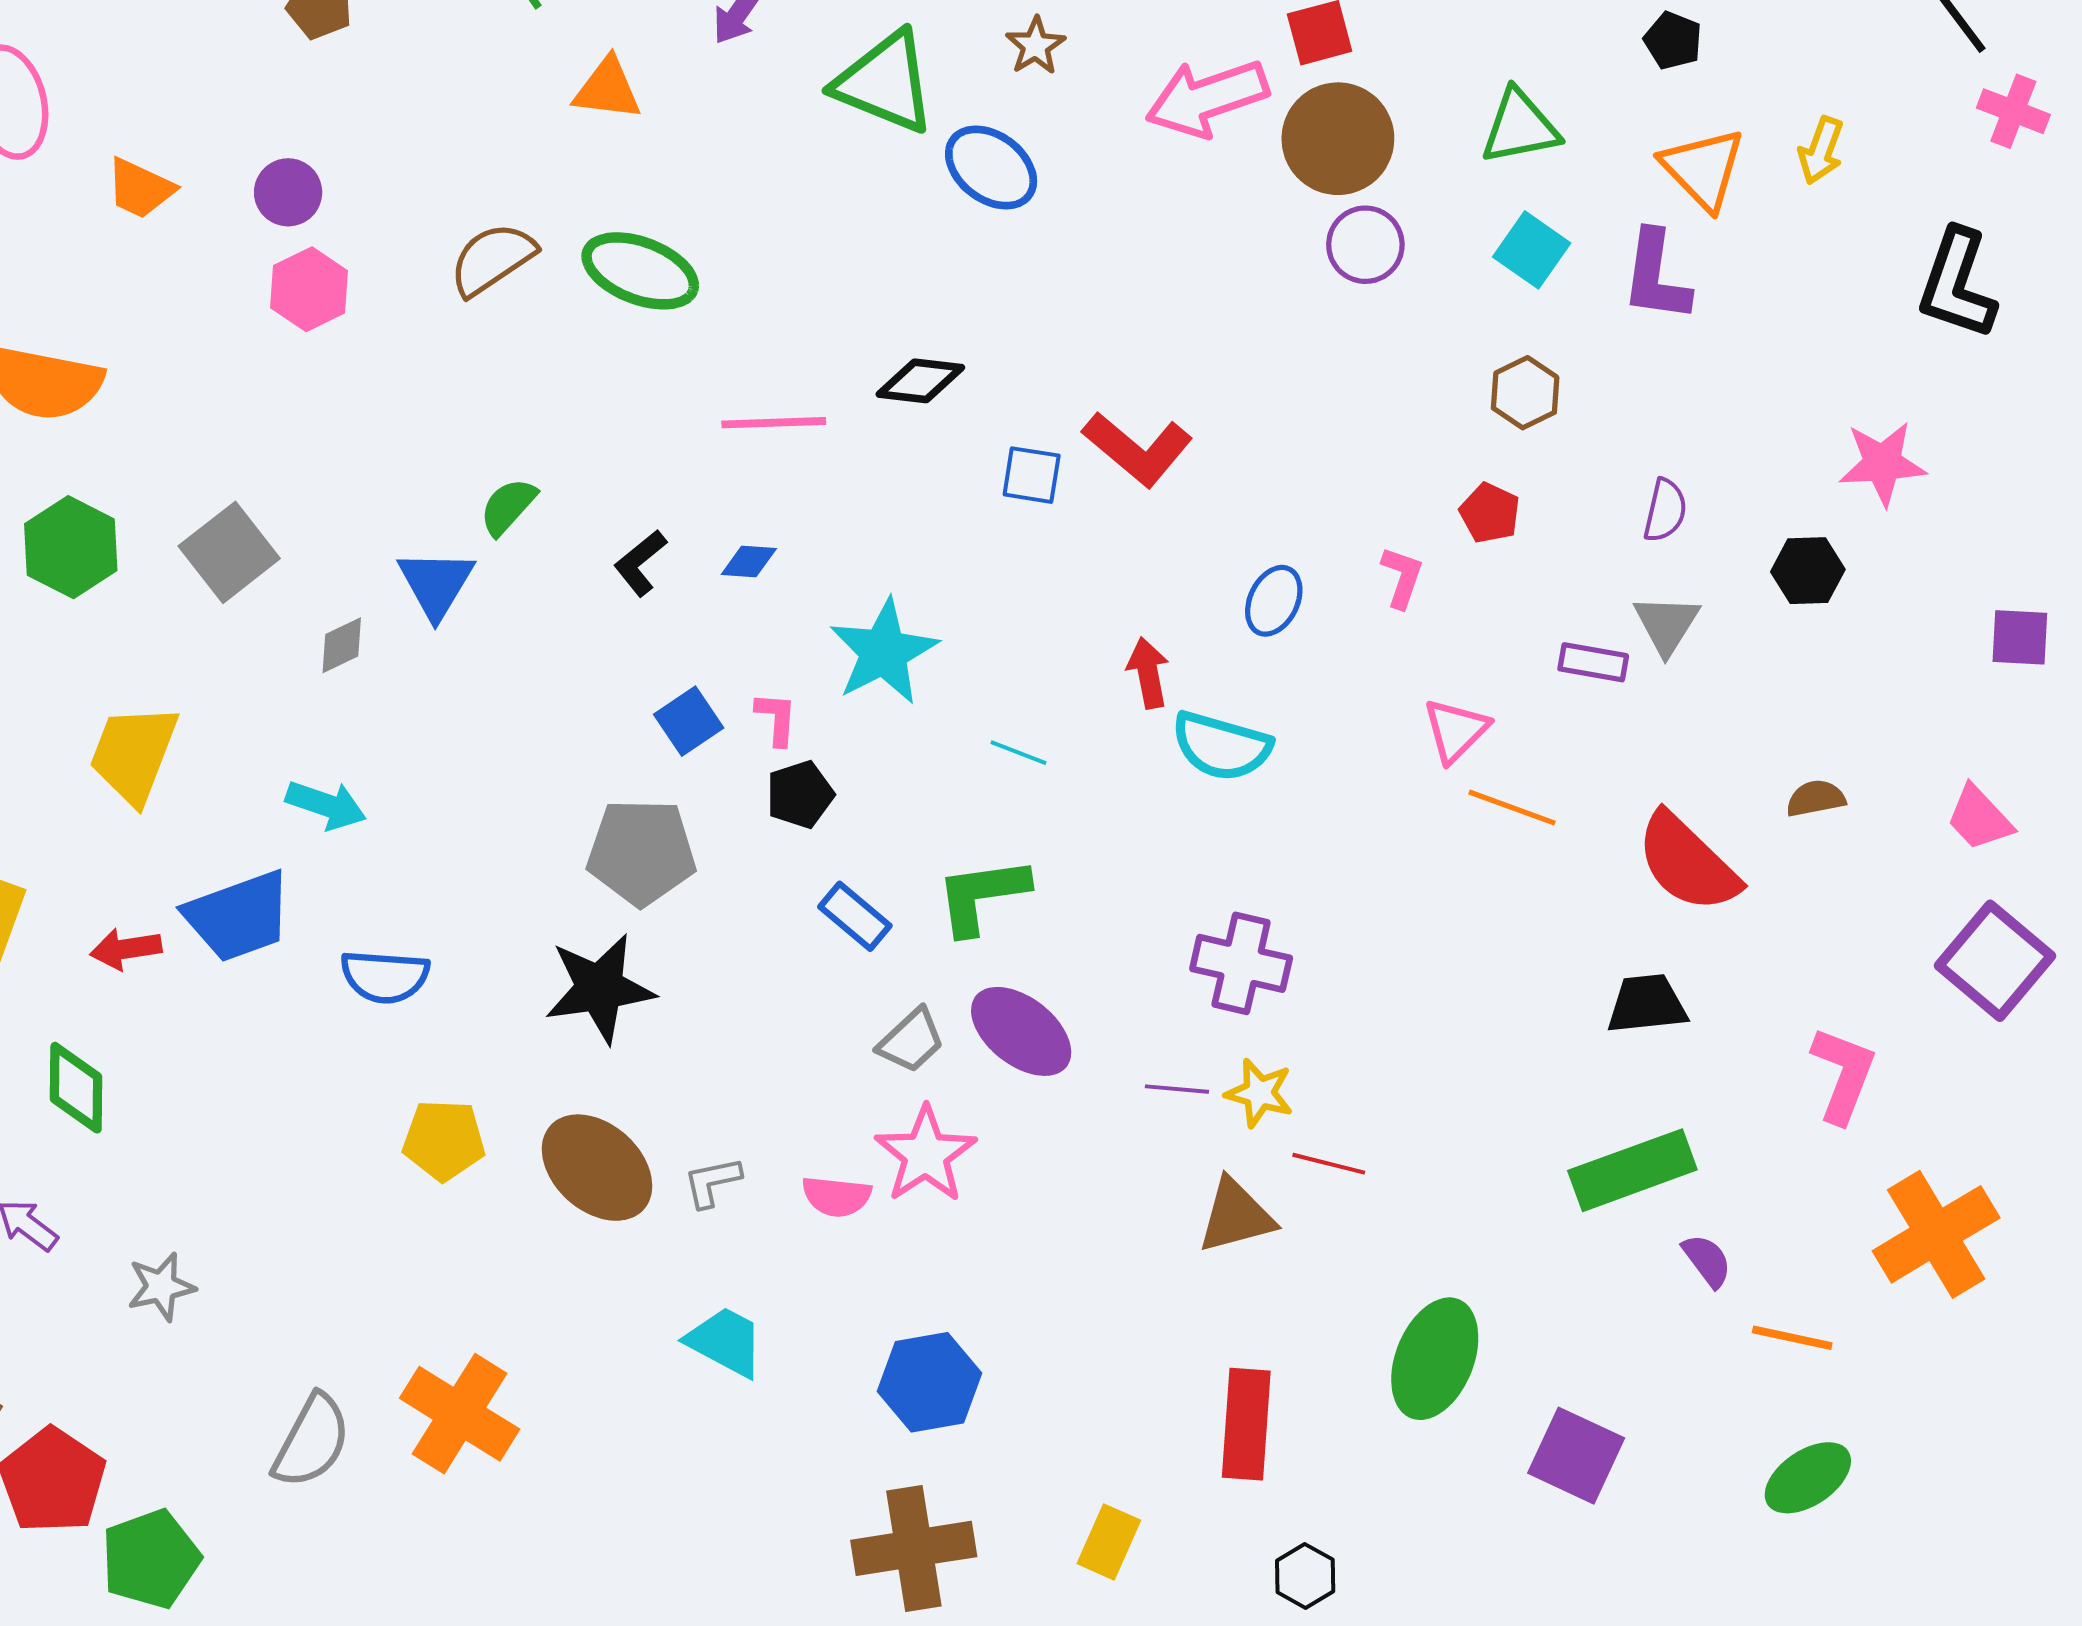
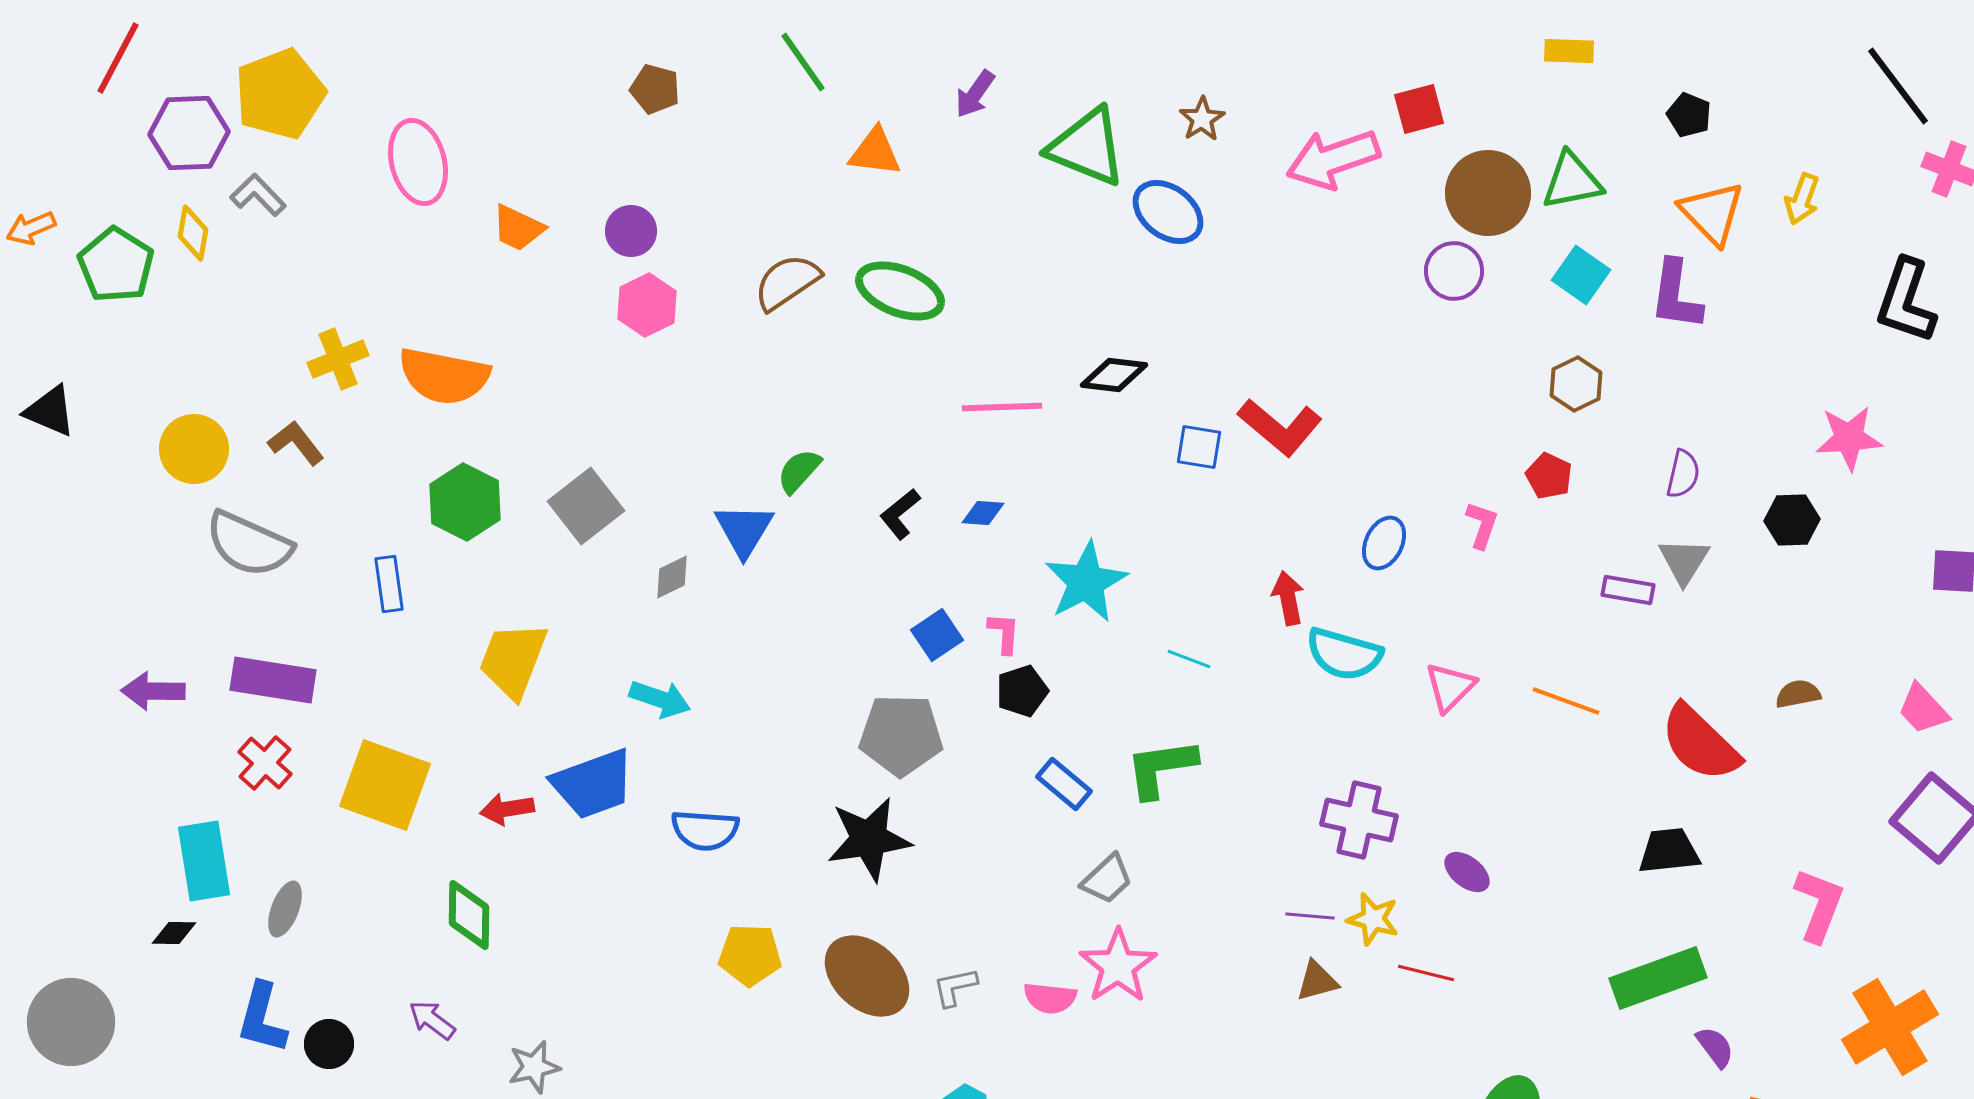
brown circle: (1338, 139) -> (1488, 193), moved
pink triangle: (1456, 730) -> (1450, 687), moved
purple ellipse: (1021, 1031) -> (1467, 872), moved, size x0.6
brown triangle: (1236, 1216) -> (1317, 981), moved, size x0.7

